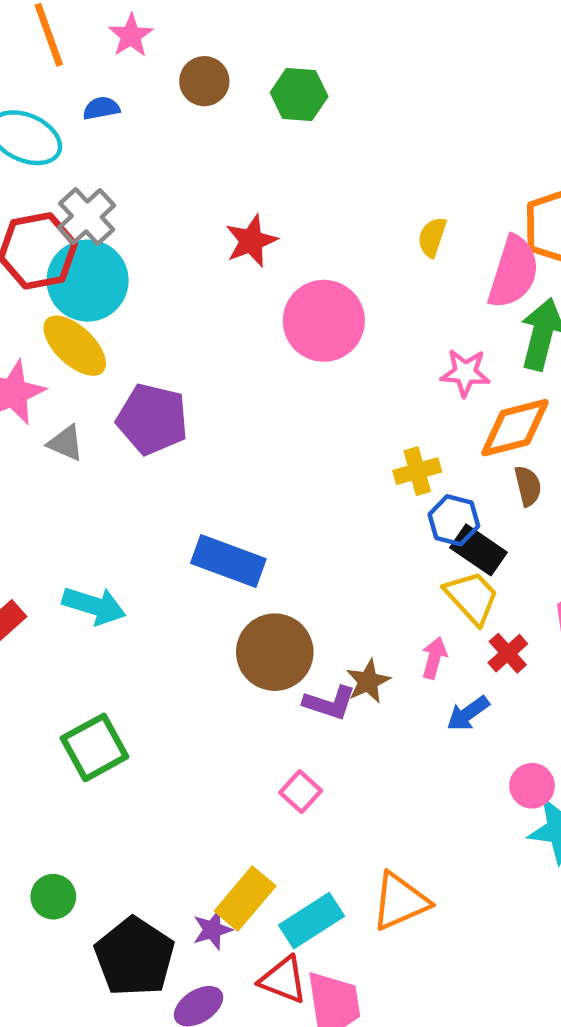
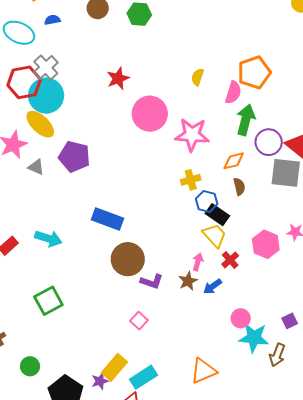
pink semicircle: (513, 272) -> (233, 93), size x0.7
pink star: (465, 373) -> (192, 135), moved, size x1.6
orange diamond: (515, 428) -> (234, 161), size x0.7
brown star: (368, 681) -> (188, 281), moved
orange triangle: (400, 901) -> (203, 371), moved

